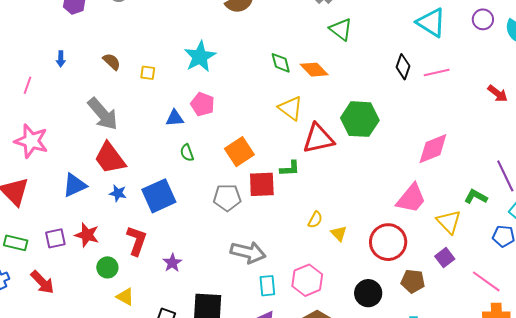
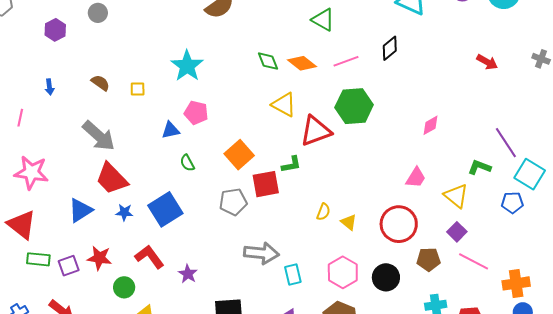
black diamond: (403, 67) -> (390, 48), turned 40
pink line: (437, 72) -> (346, 61), moved
pink diamond: (433, 149) -> (431, 125), size x0.6
pink trapezoid: (411, 198) -> (416, 178), size x0.7
red L-shape: (137, 241) -> (149, 257), turned -48
green rectangle: (16, 243) -> (38, 259), moved
pink hexagon: (307, 280) -> (343, 272), moved
pink line: (486, 281) -> (474, 261), moved
cyan rectangle: (267, 286) -> (293, 275), moved

